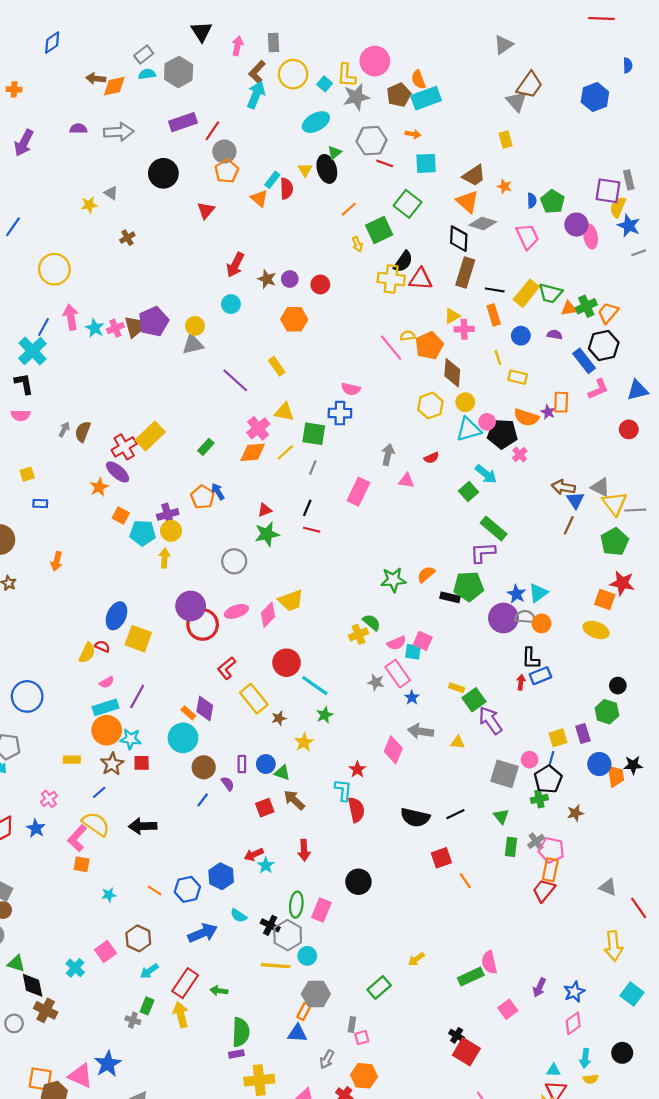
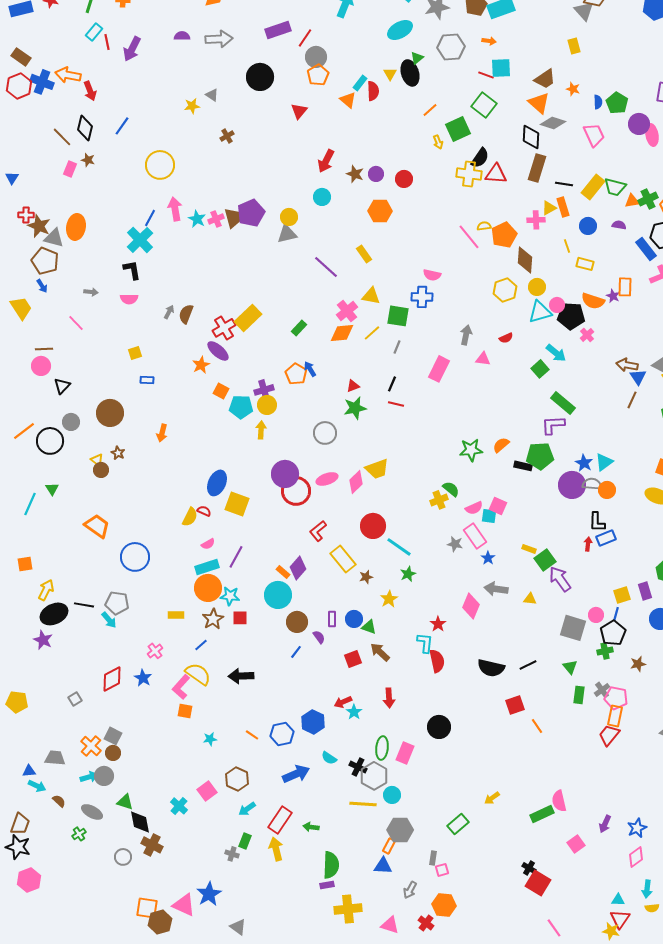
red line: (385, 163) -> (486, 75), moved
yellow triangle: (452, 316) -> (549, 208), moved
purple diamond: (205, 708) -> (298, 568), turned 30

